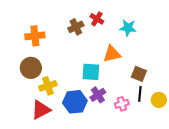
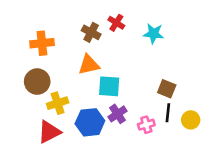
brown cross: (76, 27) -> (91, 32), turned -35
orange triangle: (112, 54) -> (89, 65), moved

